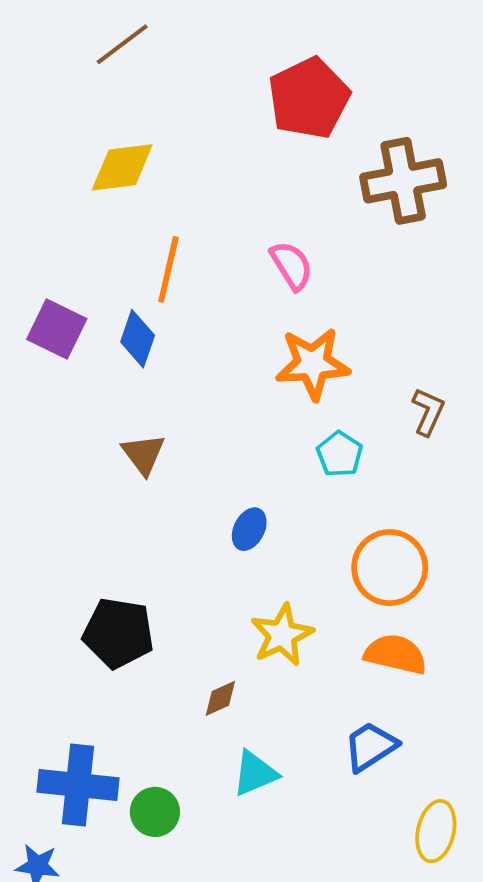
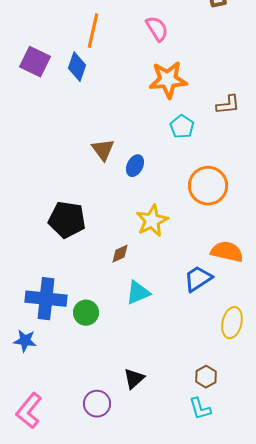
brown L-shape: (428, 412) -> (228, 105), turned 60
brown triangle: (143, 454) -> (103, 150), moved
orange semicircle: (395, 654) -> (227, 252), moved

